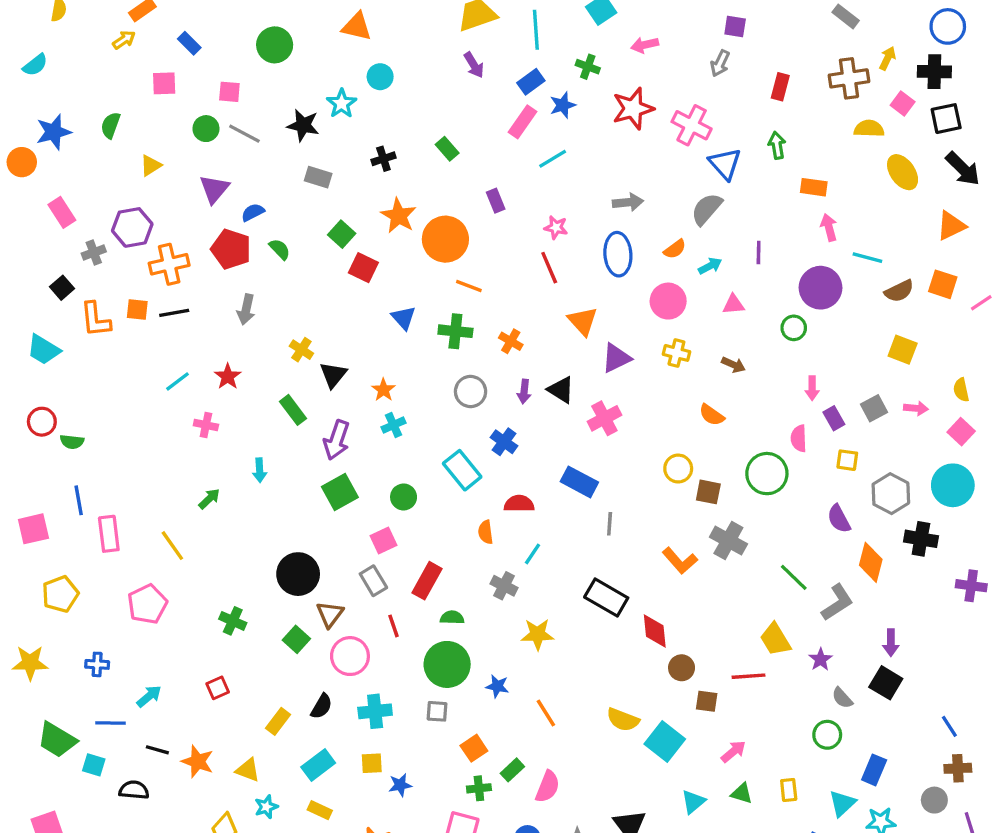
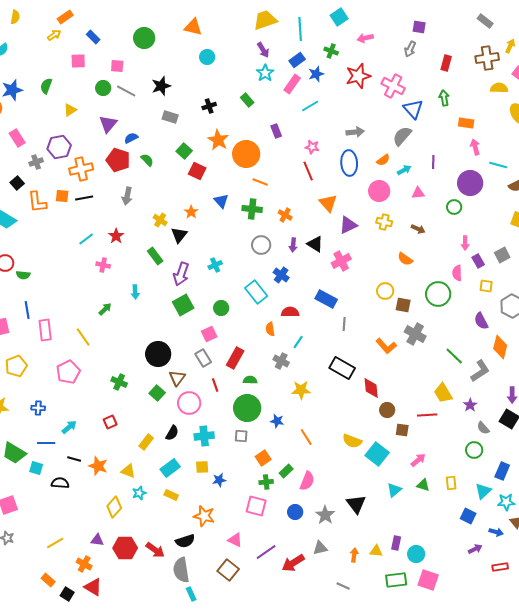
cyan star: (342, 103) -> (265, 73), moved
black star: (303, 125) -> (161, 86), turned -30
orange star: (383, 390) -> (191, 212), moved

